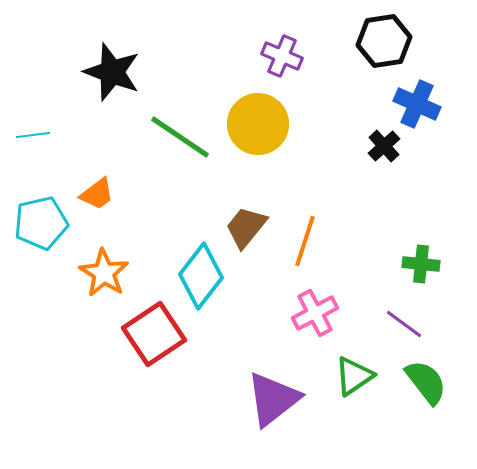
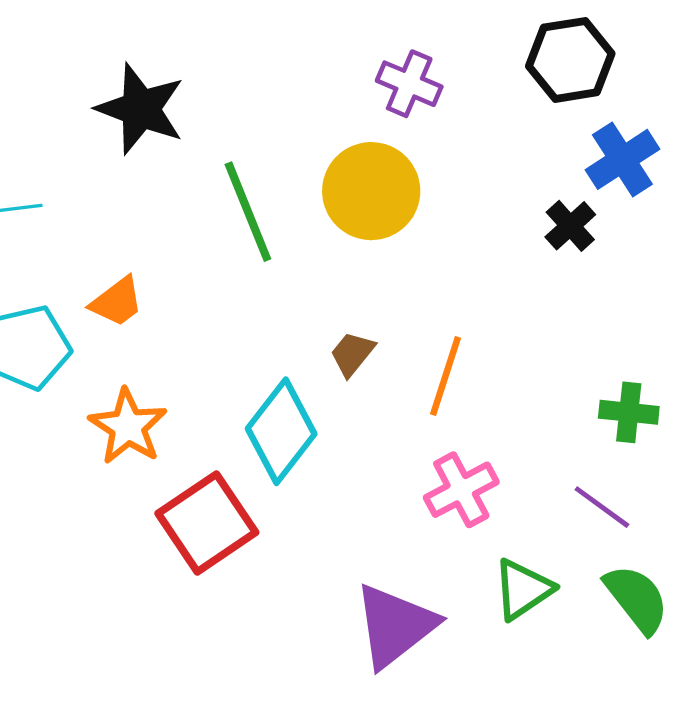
blue cross: (417, 104) -> (622, 159), turned 33
green line: (180, 137) -> (248, 212), turned 34
brown trapezoid: (246, 227) -> (352, 354), size x0.7

